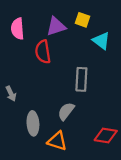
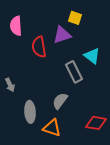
purple triangle: (56, 26) -> (62, 35), moved
cyan triangle: (101, 41) -> (92, 56), moved
gray rectangle: (81, 79) -> (74, 72), turned -30

